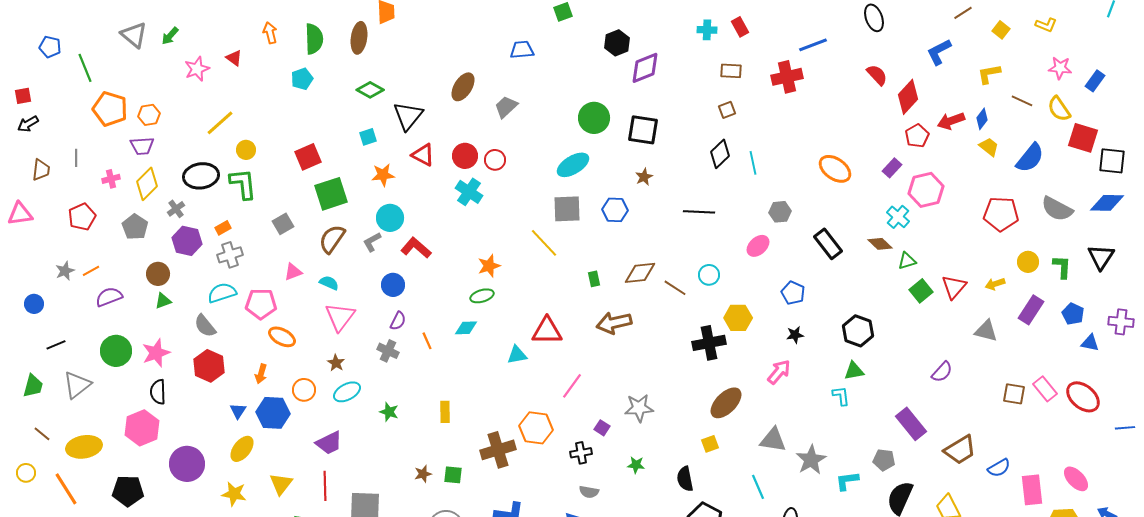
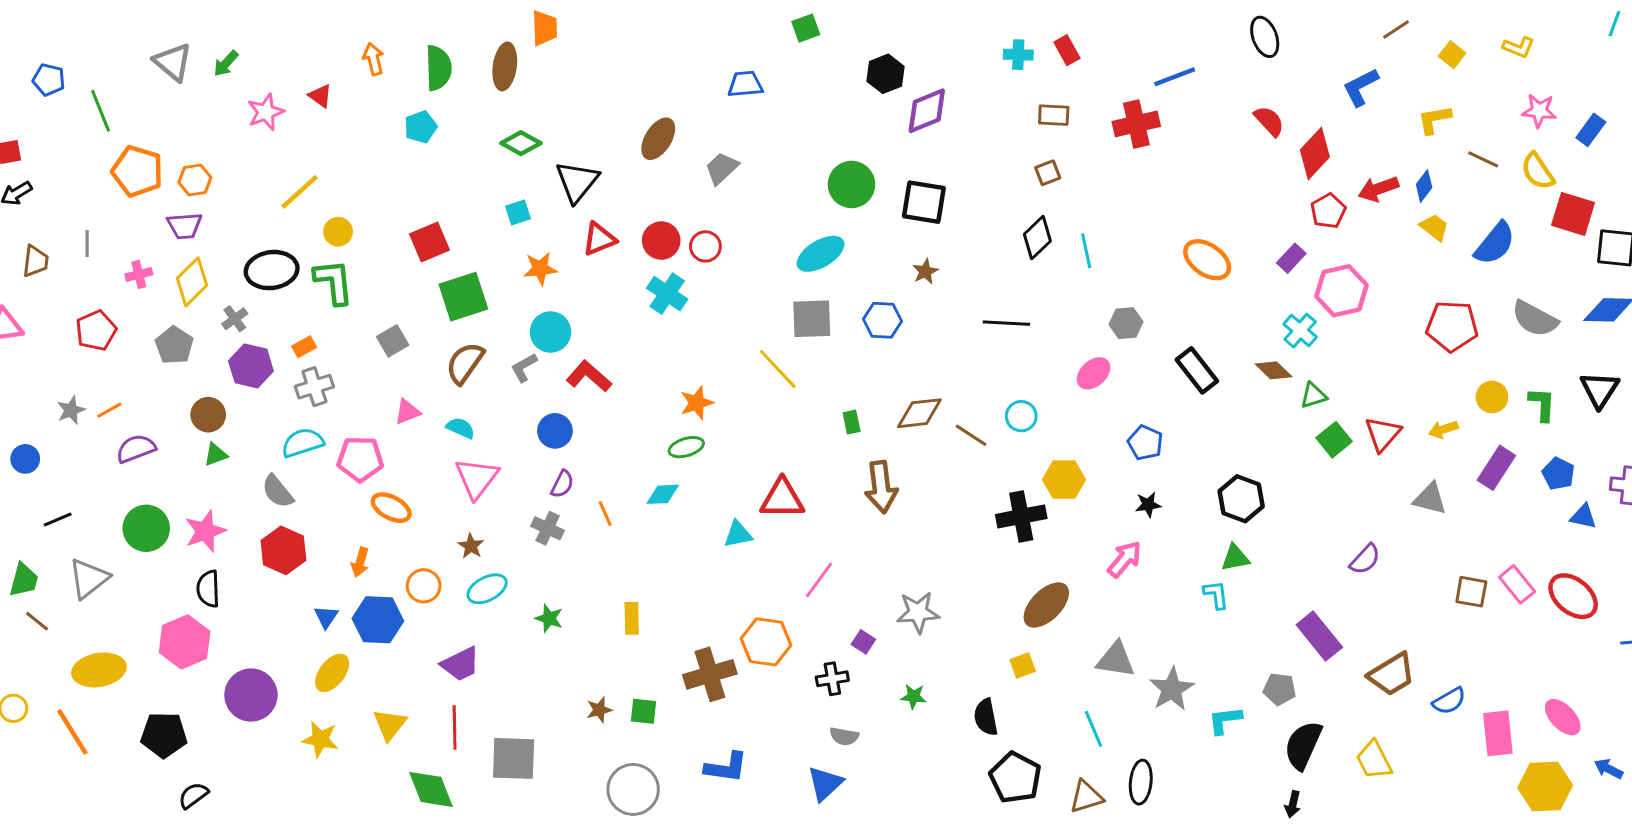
red triangle: (423, 155) -> (599, 239), turned -50
brown arrow: (614, 323) -> (881, 487), turned -84
brown line: (42, 434) -> (37, 621), moved

